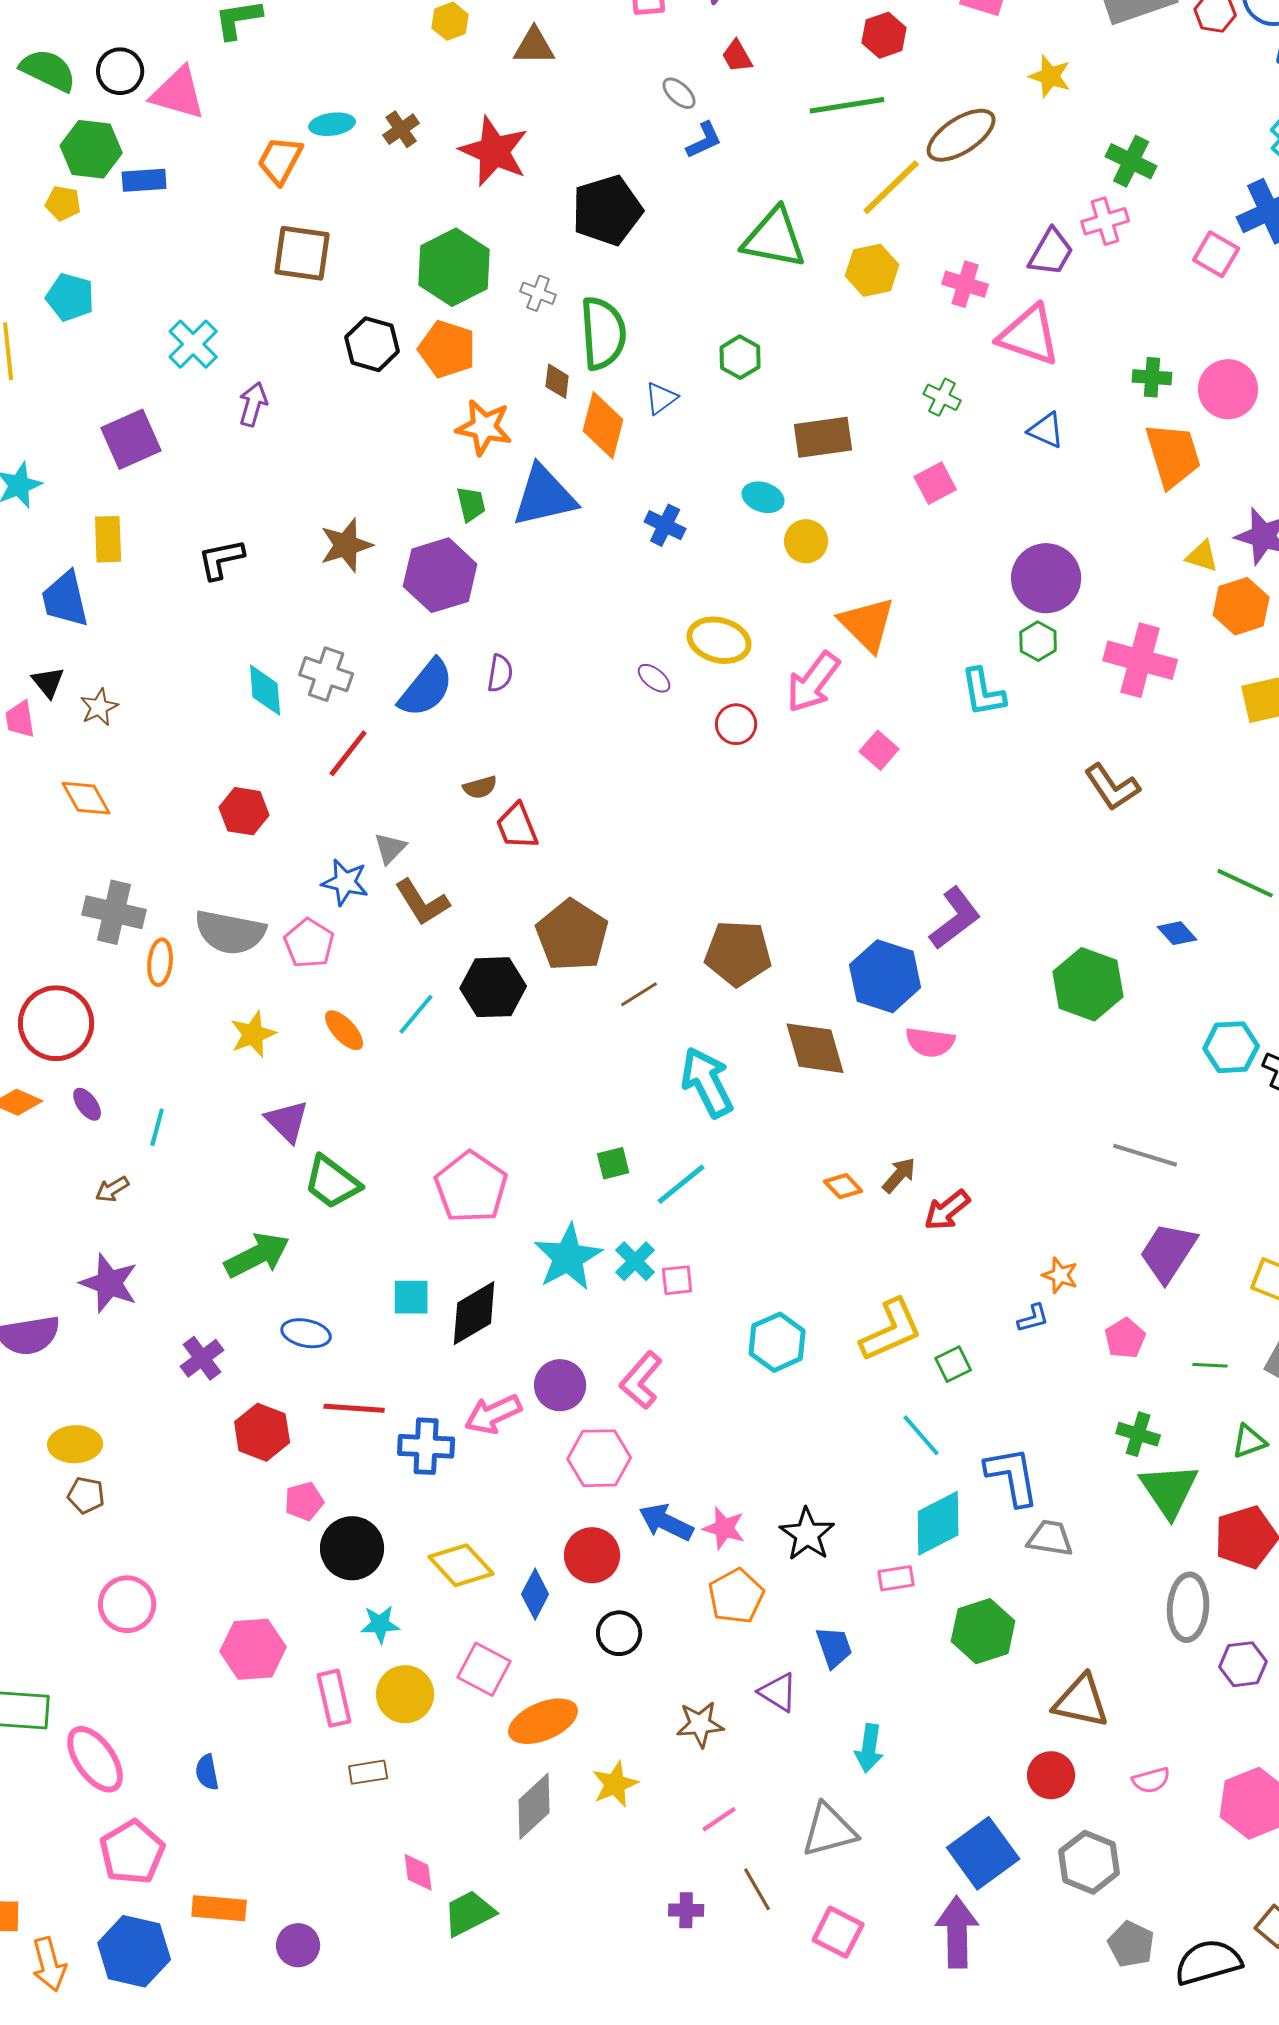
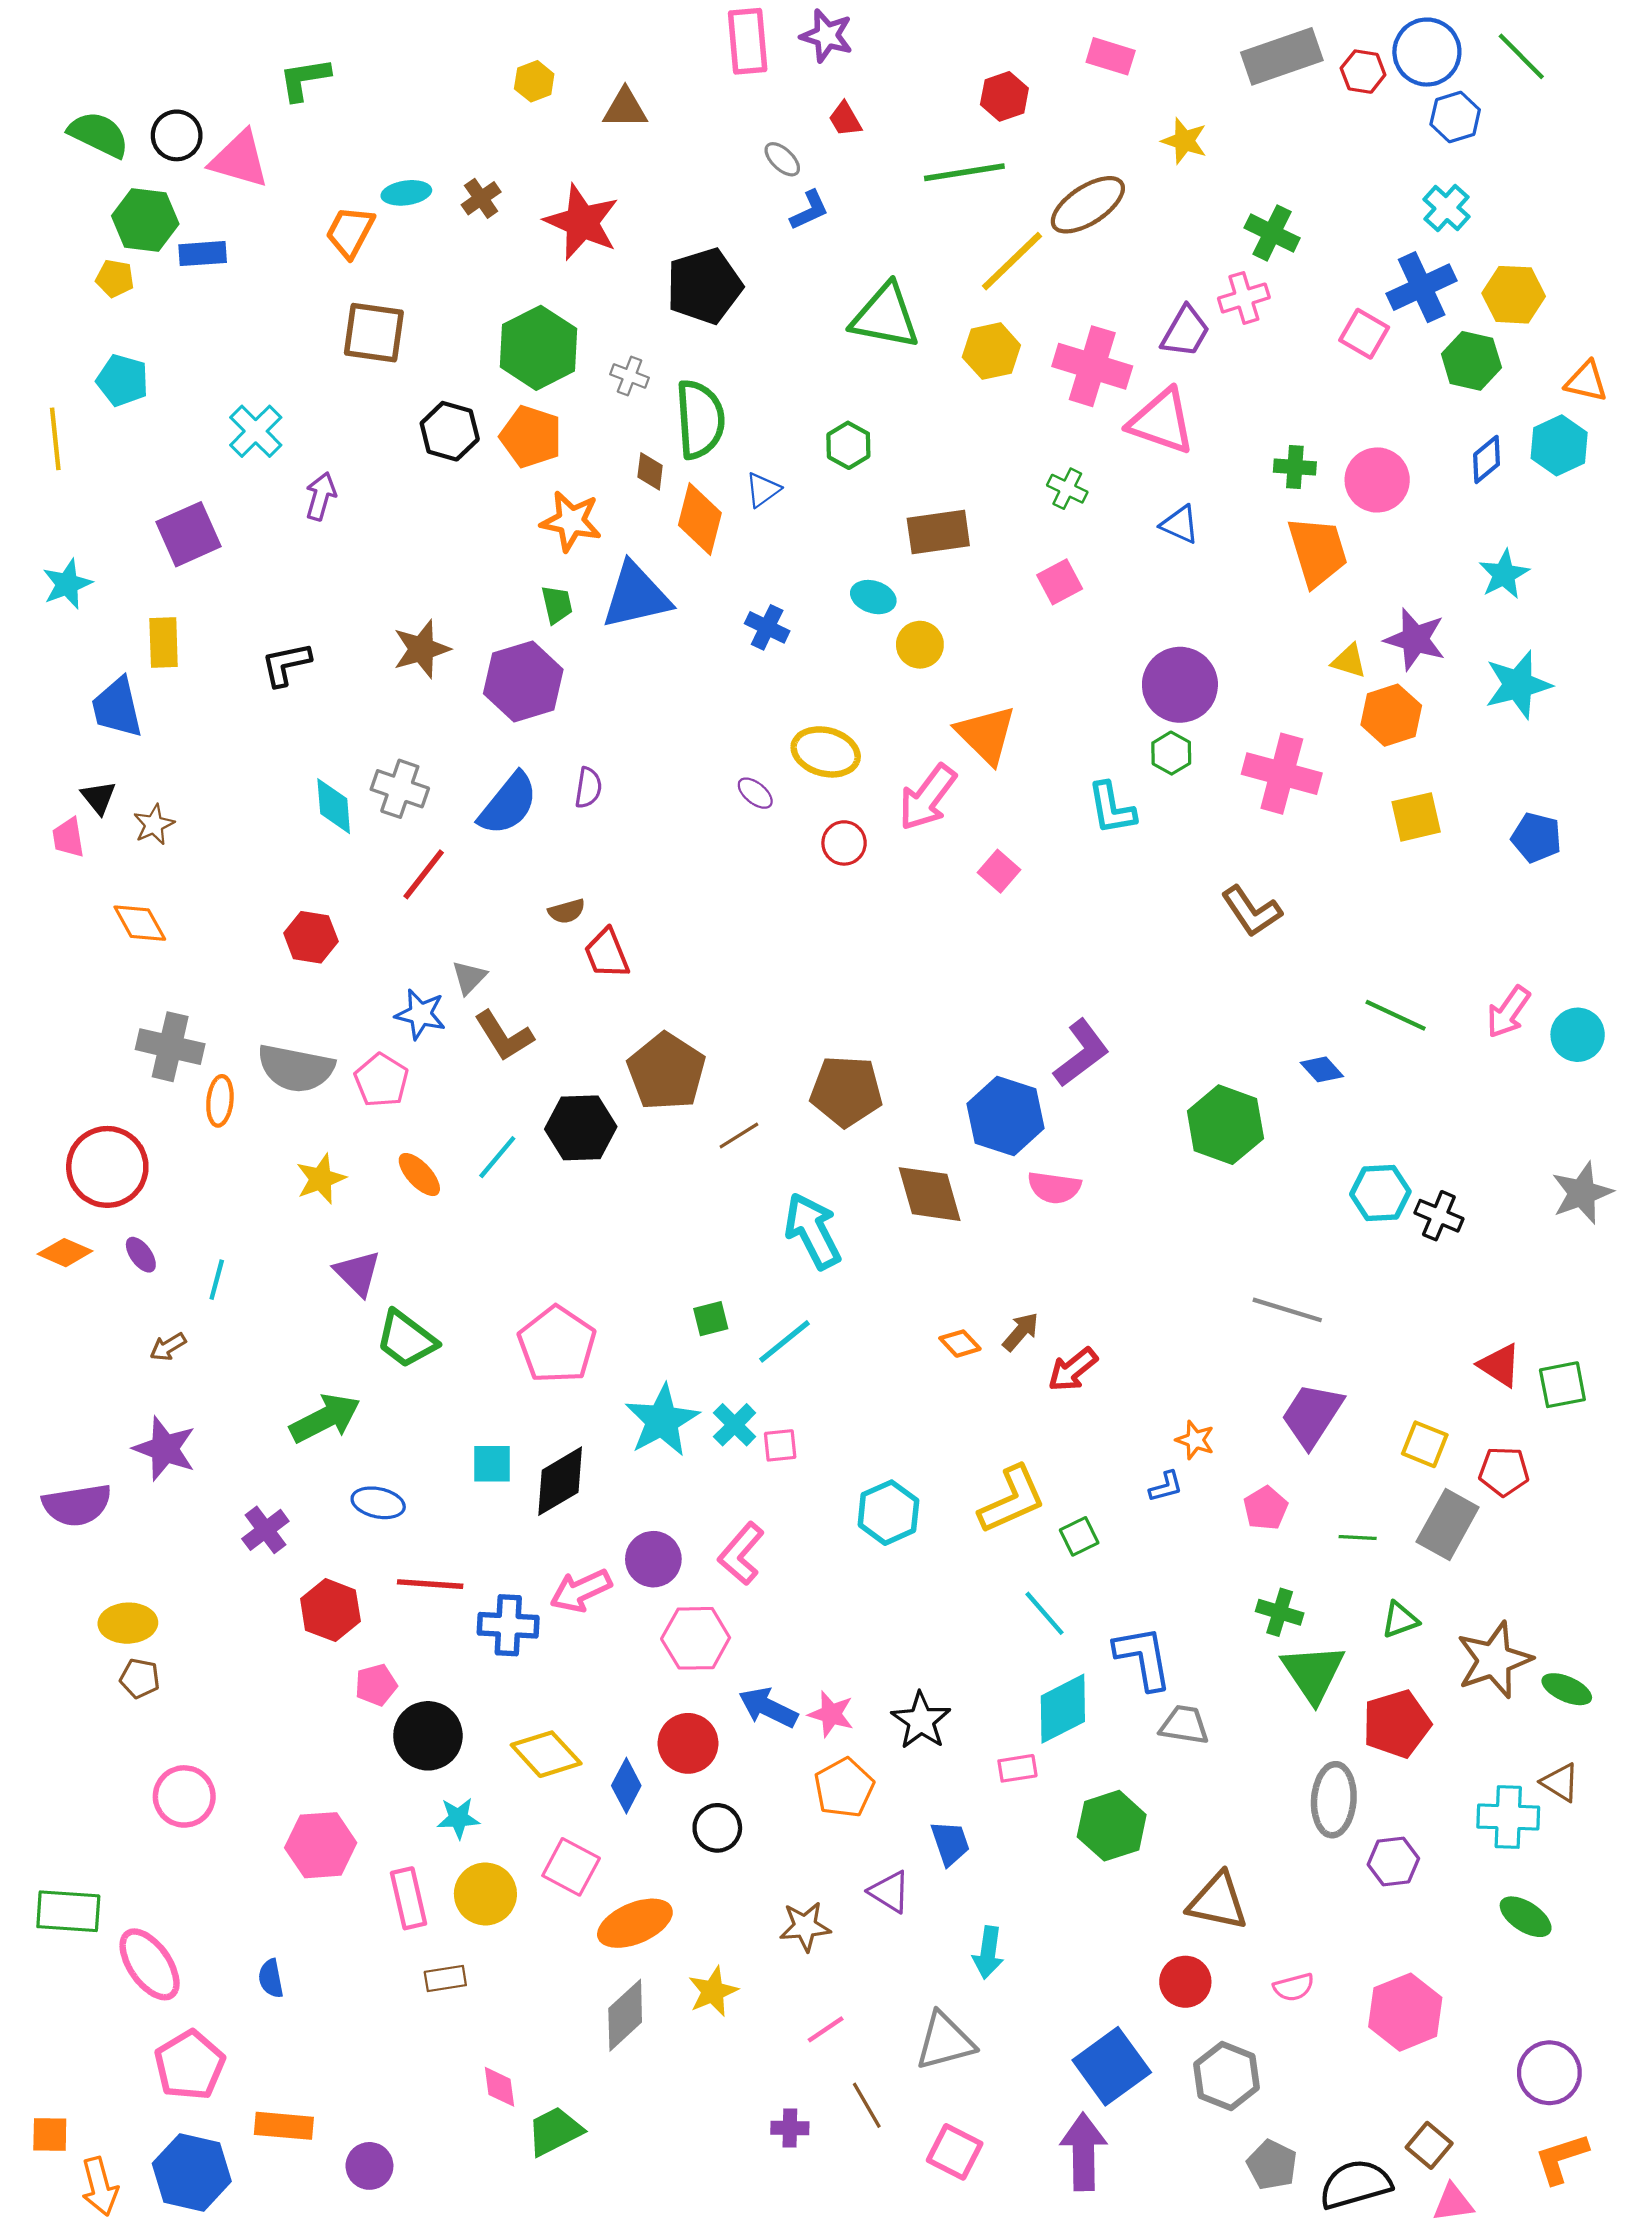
pink cross: (965, 284) -> (1092, 366), size x1.6

